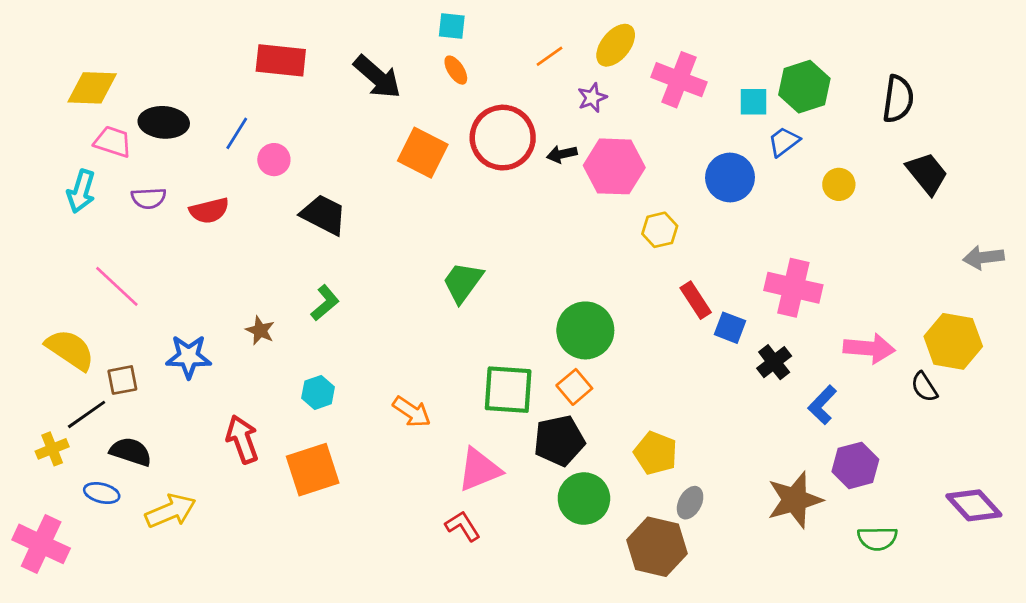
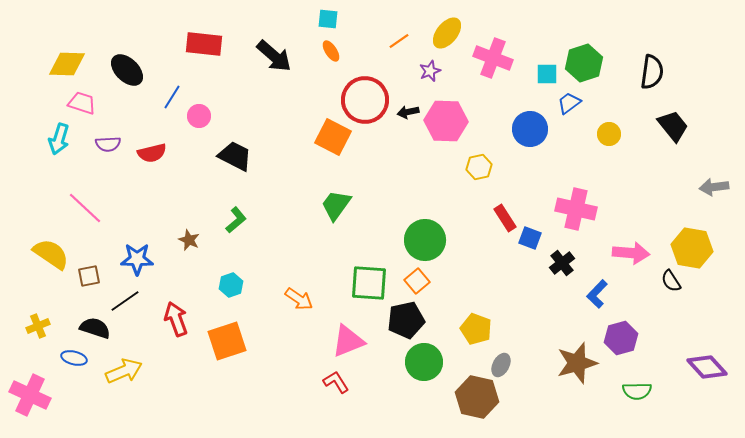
black ellipse: (164, 122) -> (127, 70), moved, turned 40
orange square: (423, 153) -> (333, 137), moved
black line: (87, 414) -> (125, 301), moved

